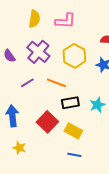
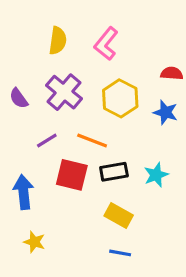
pink L-shape: (65, 21) -> (106, 44), turned 125
red square: (47, 122) -> (72, 175), moved, turned -30

